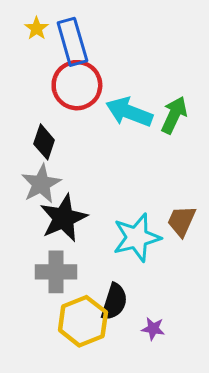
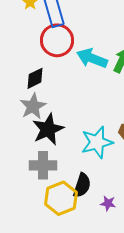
black diamond: (44, 142) -> (35, 78), turned 45

